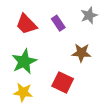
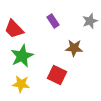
gray star: (89, 15) -> (90, 21), moved
red trapezoid: (26, 24) -> (14, 29), moved

